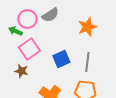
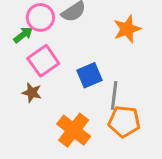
green arrow: (15, 31) -> (23, 35), turned 120
gray line: (87, 62) -> (114, 95), moved

